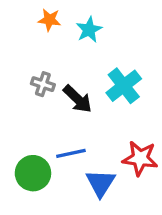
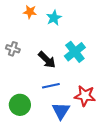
gray cross: (43, 84) -> (13, 49), moved
blue line: (71, 153) -> (51, 86), moved

